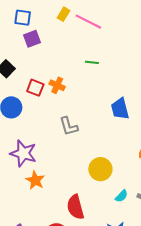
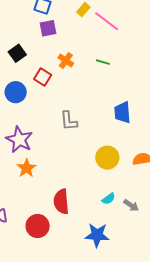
orange cross: (57, 85) -> (66, 61), moved
yellow circle: (100, 169) -> (107, 158), moved

